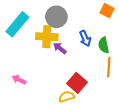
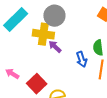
blue arrow: (85, 38) -> (82, 59), moved
red square: (77, 83) -> (37, 84), moved

